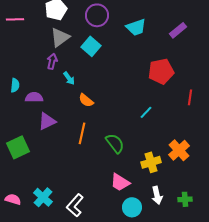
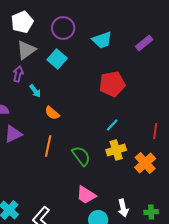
red pentagon: (161, 71) -> (112, 84), moved
red line: (190, 97) -> (155, 131), moved
yellow cross: (151, 162) -> (116, 150), moved

